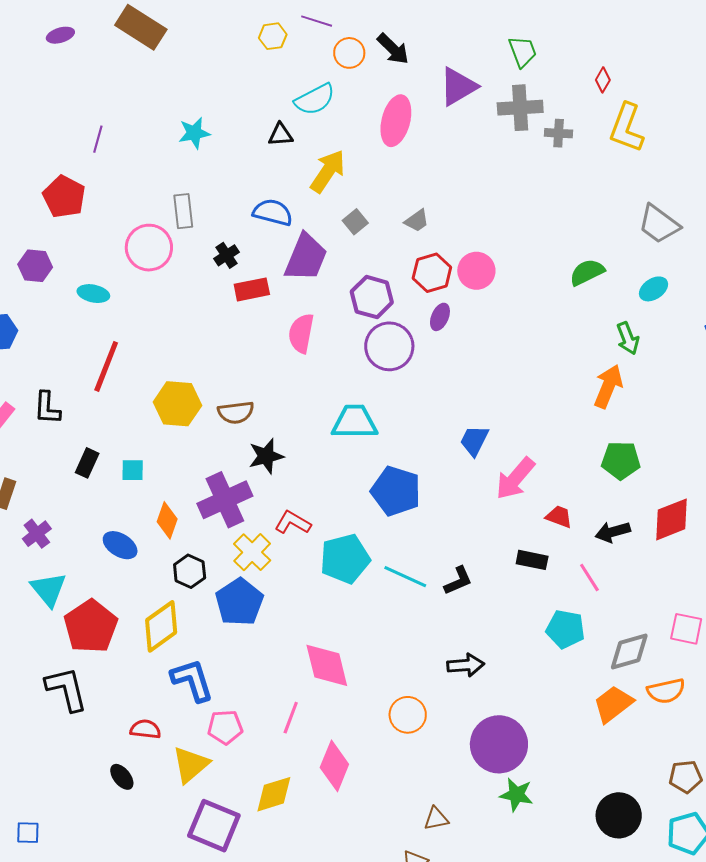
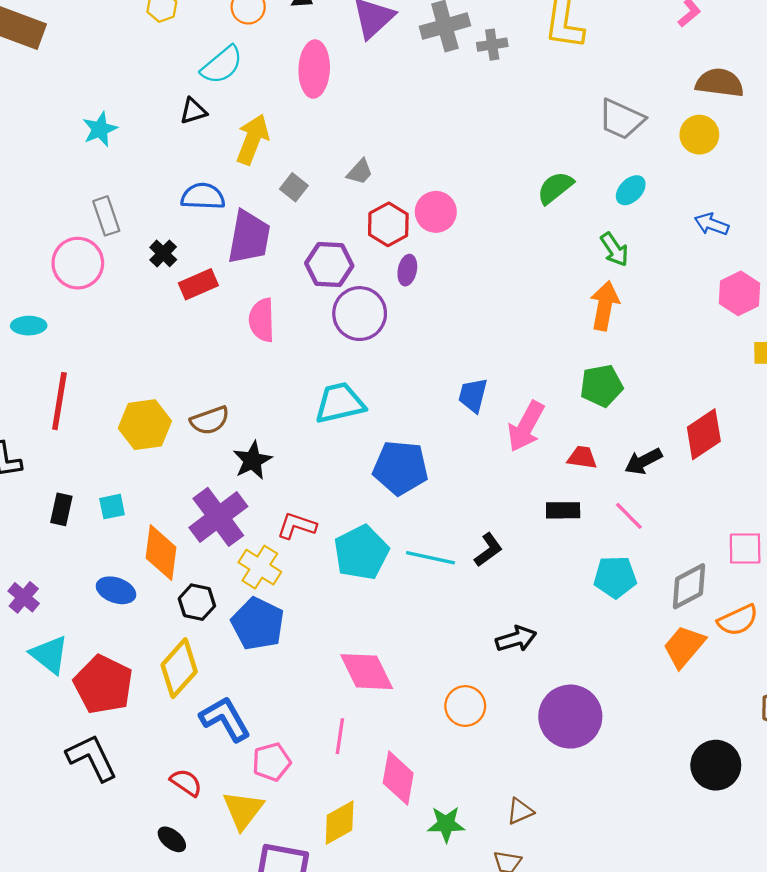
green pentagon: (621, 460) -> (602, 386), moved
orange diamond: (167, 520) -> (161, 553), size x1.4
red semicircle: (145, 729) -> (186, 783), turned 40
green star: (516, 795) -> (446, 824), moved

